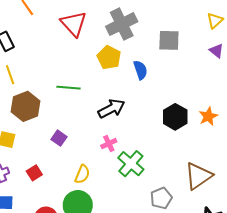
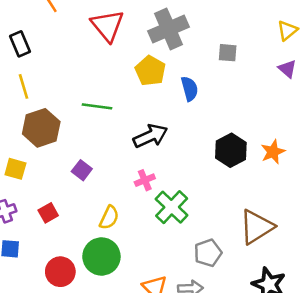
gray square: (169, 40) -> (228, 53), size x0.7

